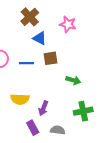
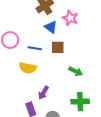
pink star: (68, 24) -> (70, 18), moved
yellow semicircle: (20, 99) -> (28, 68), moved

